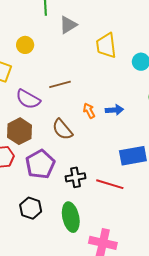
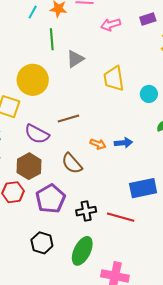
yellow circle: (25, 45) -> (33, 80), size x1.8
orange arrow: (89, 111) -> (98, 144), turned 140
green ellipse: (71, 217) -> (82, 251), turned 40

